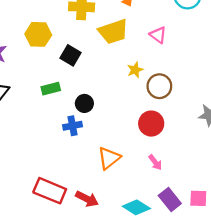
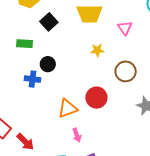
brown circle: (159, 86) -> (126, 71), moved
orange triangle: (109, 158) -> (68, 108), moved
pink arrow: (155, 162) -> (77, 135), moved

